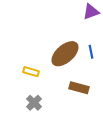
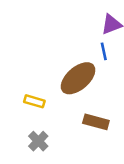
blue line: (91, 52) -> (104, 51), moved

